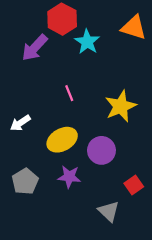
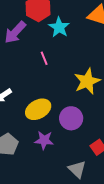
pink line: (69, 93) -> (44, 58), moved

